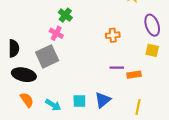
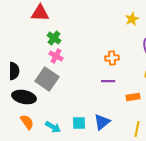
green cross: (65, 15) -> (54, 38), moved
gray square: (47, 56) -> (47, 79), turned -30
purple line: (117, 68) -> (108, 81), moved

